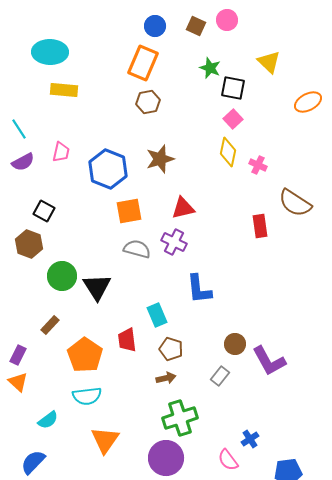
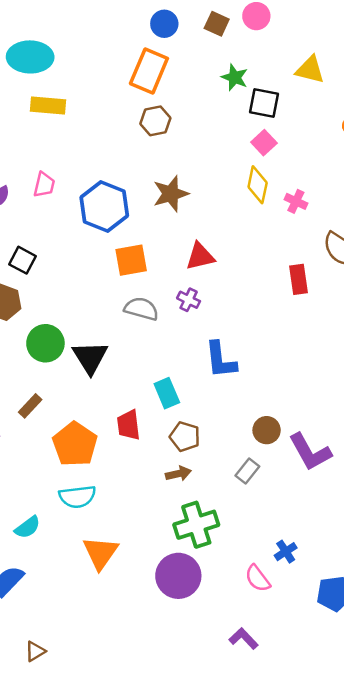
yellow triangle: (269, 62) -> (310, 70), turned -30
purple cross: (174, 242) -> (189, 300), size x0.7

